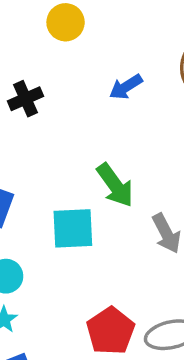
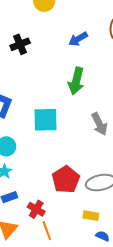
green arrow: (115, 185) -> (76, 81), moved, turned 48

